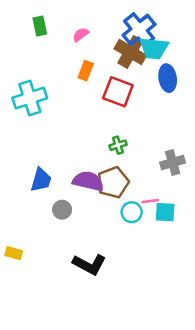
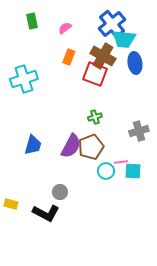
brown cross: (130, 52) -> (103, 56), moved
purple semicircle: (88, 181) -> (71, 146), turned 105
gray circle: (62, 210) -> (60, 192), moved
black L-shape: (89, 264) -> (46, 213), moved

